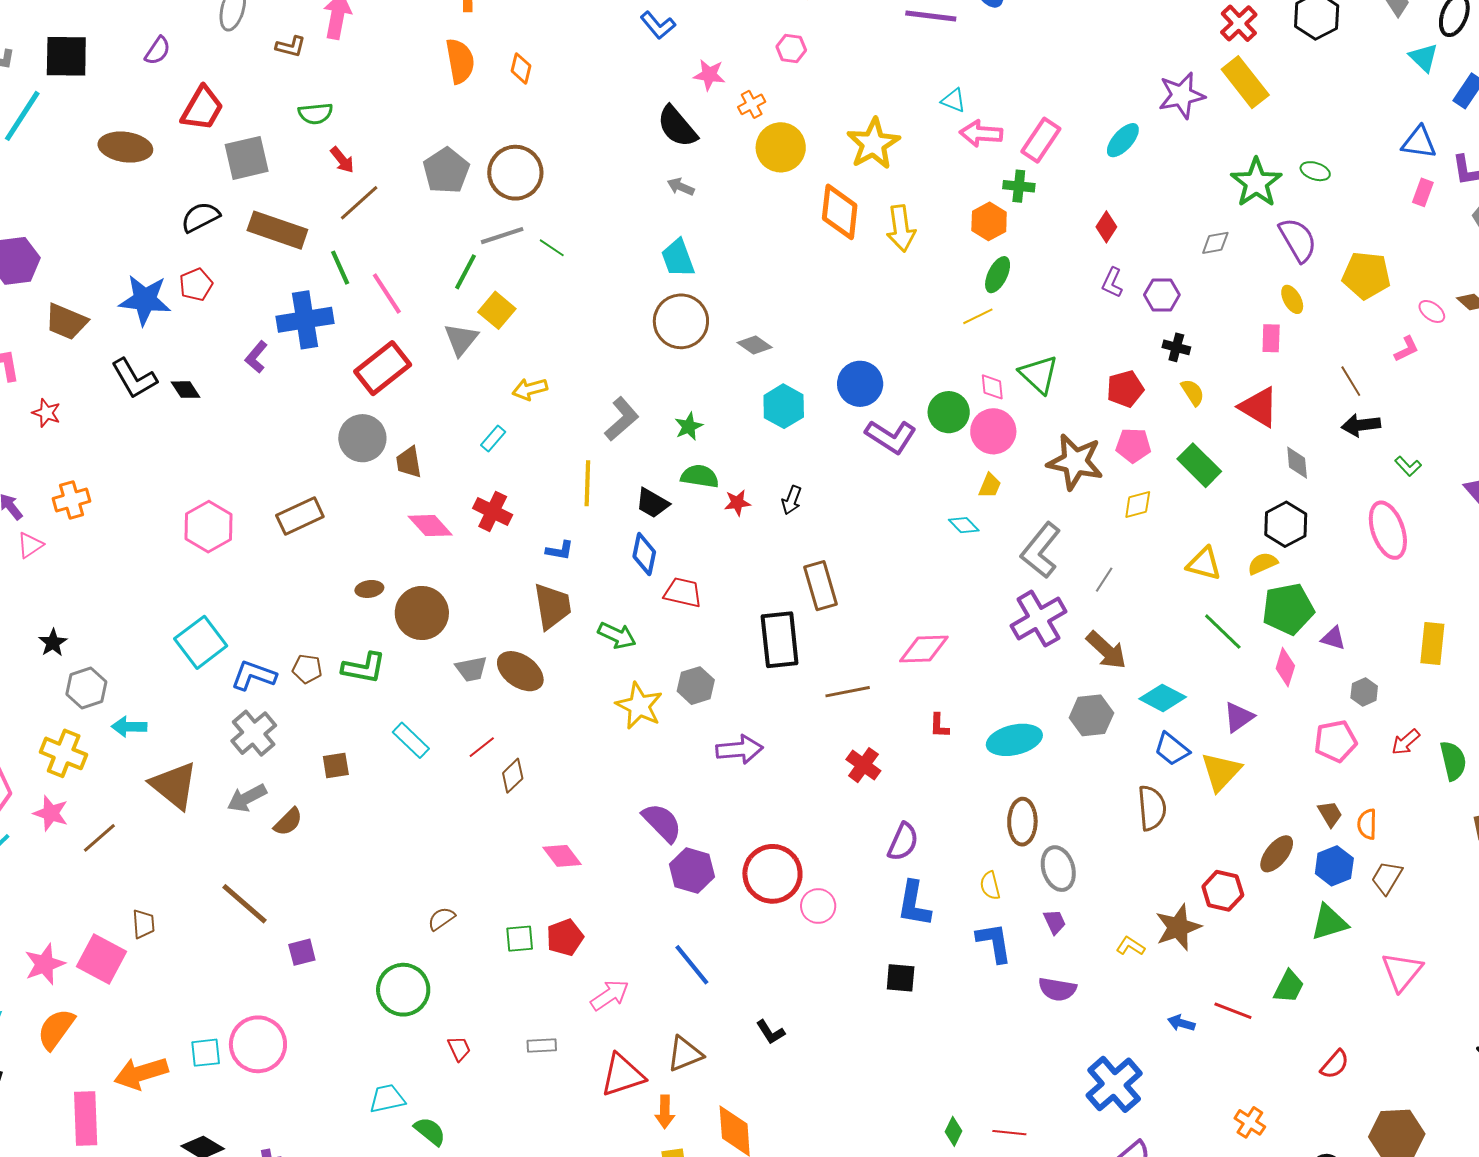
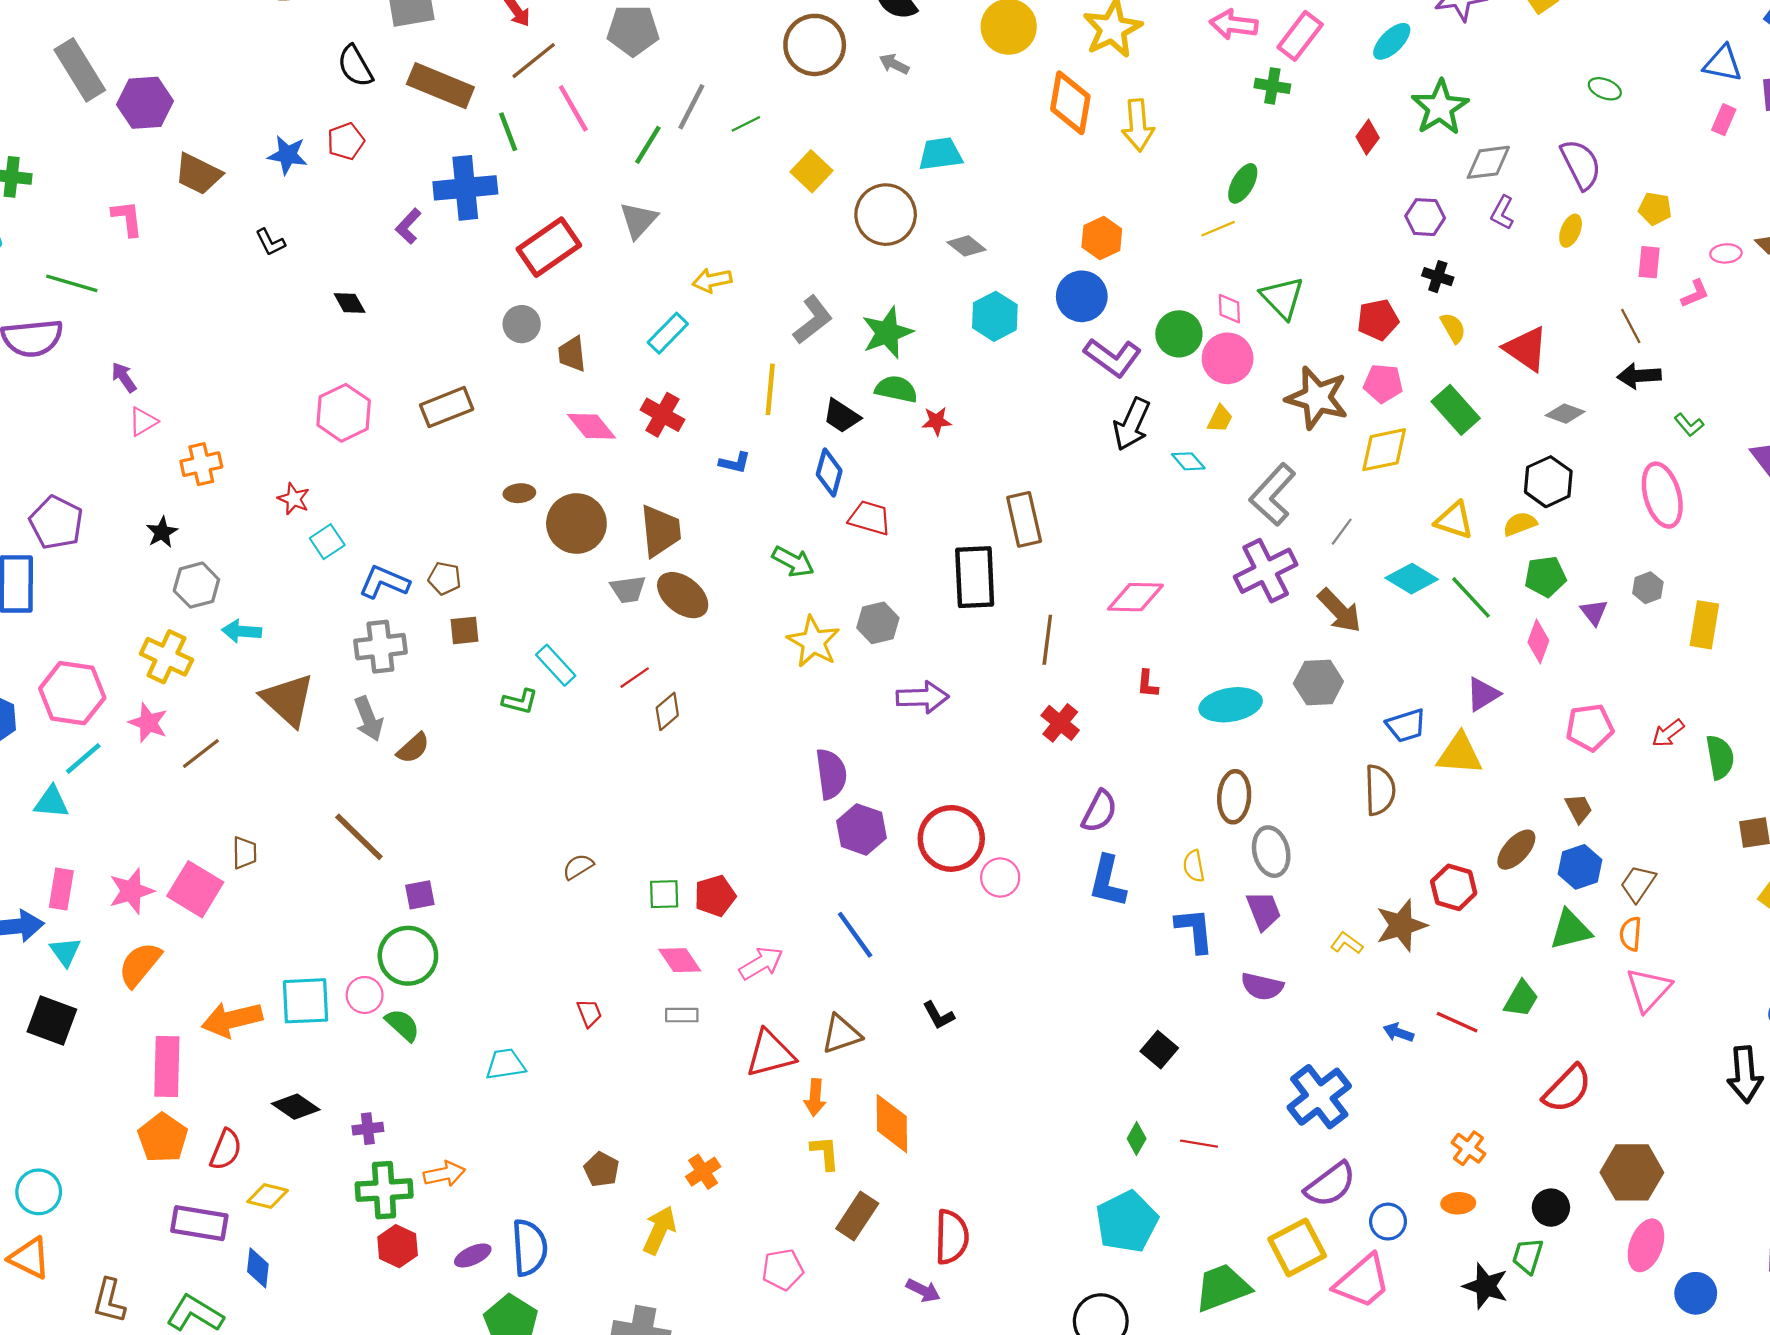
gray pentagon: (446, 171) -> (633, 30), turned 30
brown circle: (515, 173) -> (815, 45), moved
green star: (1256, 183) -> (1440, 107), moved
black semicircle: (200, 217) -> (355, 66), turned -96
orange hexagon: (989, 221) -> (1102, 238), moved
gray line: (502, 236) -> (691, 107), turned -48
gray diamond: (1215, 243) -> (1488, 162), size x1.4
green line: (552, 248) -> (746, 124), turned -64
cyan trapezoid: (678, 258) -> (940, 154), moved, turned 99
yellow pentagon: (1366, 275) -> (1655, 209), size x0.6
purple L-shape: (1112, 283) -> (1502, 213), moved
pink line: (387, 294) -> (573, 108), moved
yellow ellipse: (1292, 299) -> (1571, 231), turned 48
blue star: (145, 300) -> (287, 155), size x0.7
yellow square: (497, 310) -> (811, 171), moved
pink ellipse: (1432, 311) -> (1726, 253), turned -44
pink rectangle: (1271, 338) -> (1649, 262), moved
black L-shape: (134, 379) -> (270, 242), size x0.6
black diamond: (186, 390) -> (350, 303), moved
red star: (46, 413) -> (294, 499), moved
green star: (689, 426) -> (887, 333), size x1.6
gray circle: (362, 438) -> (522, 324), size x0.7
cyan rectangle: (493, 439) -> (668, 333), size x1.4
gray diamond: (1297, 463) -> (1565, 414), turned -68
orange cross: (72, 500) -> (201, 464), moved
black arrow: (792, 500) -> (1132, 424), moved, size x1.6
yellow diamond: (1138, 504) -> (1384, 450), size x1.5
brown trapezoid: (552, 606) -> (660, 531), moved
green pentagon: (1288, 609) -> (1545, 577), size x0.7
purple triangle: (1333, 638) -> (1594, 612), turned 32
cyan square: (201, 642) -> (327, 542), size x0.6
green L-shape: (364, 668) -> (520, 701), moved, size x0.7
brown line: (848, 692) -> (1047, 640), turned -75
gray hexagon: (1364, 692) -> (1648, 588), moved
cyan diamond: (1163, 698) -> (1412, 579), moved
gray cross: (254, 733) -> (380, 647), turned 30
blue trapezoid: (1172, 749) -> (1406, 726), turned -60
brown square: (336, 766) -> (464, 630), moved
yellow triangle: (1221, 772) -> (1460, 754), turned 48
gray arrow: (247, 798) -> (369, 719), turned -87
purple semicircle: (662, 823) -> (831, 774), turned 33
orange semicircle: (1367, 824) -> (1631, 934), moved
pink diamond: (562, 856) -> (680, 960), moved
purple trapezoid: (1055, 922) -> (1264, 911), size x1.4
black square: (901, 978) -> (1159, 1050), moved, turned 32
green circle: (403, 990) -> (408, 956), moved
pink circle: (258, 1044) -> (365, 995), size x0.6
cyan square: (206, 1053) -> (306, 1001), size x1.5
red semicircle: (1335, 1064) -> (1567, 1089), size x1.5
green semicircle: (430, 1131) -> (402, 1025), moved

